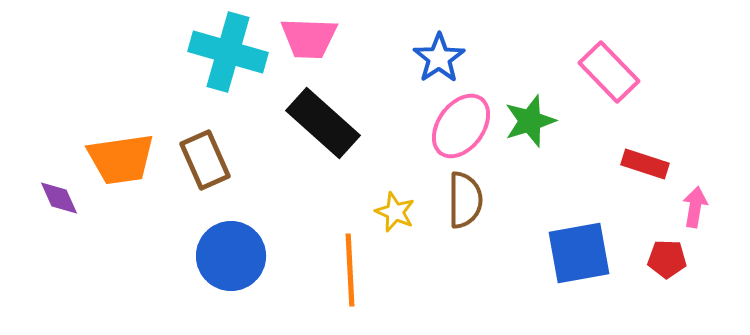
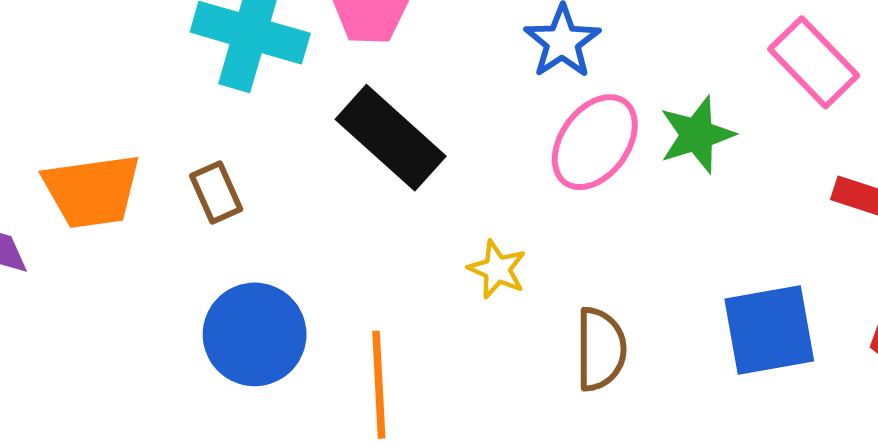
brown rectangle: (205, 160) -> (216, 192), size x0.7
brown semicircle: (465, 200) -> (601, 349), moved
orange line: (350, 270) -> (379, 385), moved

